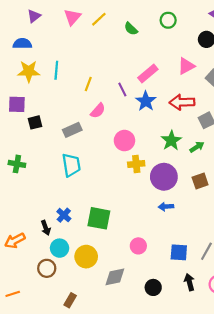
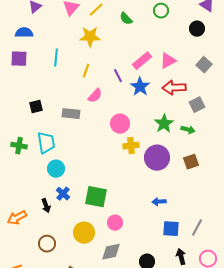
pink triangle: (186, 66) -> (168, 61), moved
yellow star: (29, 71) -> (90, 37), moved
purple square: (17, 104) -> (19, 59), moved
gray rectangle: (72, 130) -> (71, 114), turned 30
green arrow: (197, 147) -> (188, 130), turned 48
cyan trapezoid: (71, 165) -> (46, 143), moved
blue arrow: (166, 207) -> (159, 202), moved
pink circle: (138, 246) -> (115, 223), moved
cyan circle: (60, 248) -> (56, 169), moved

